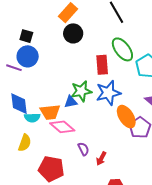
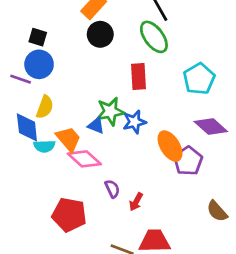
green ellipse: (122, 49) -> (154, 37), moved
blue star: (108, 93) -> (134, 122), moved, size x0.7
blue triangle: (71, 102) -> (96, 126), turned 32
orange trapezoid: (50, 112) -> (68, 139), turned -125
yellow semicircle: (25, 143) -> (45, 107), moved

